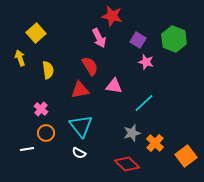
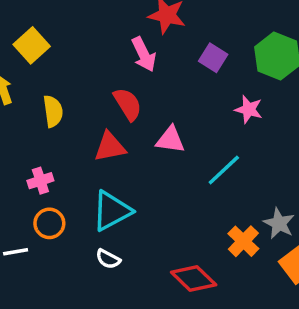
pink star: (146, 62) -> (249, 109), moved
pink cross: (41, 109) -> (40, 181), turned 32
cyan triangle: (81, 126) -> (112, 211), turned 40
gray star: (132, 133) -> (279, 223), moved, turned -30

